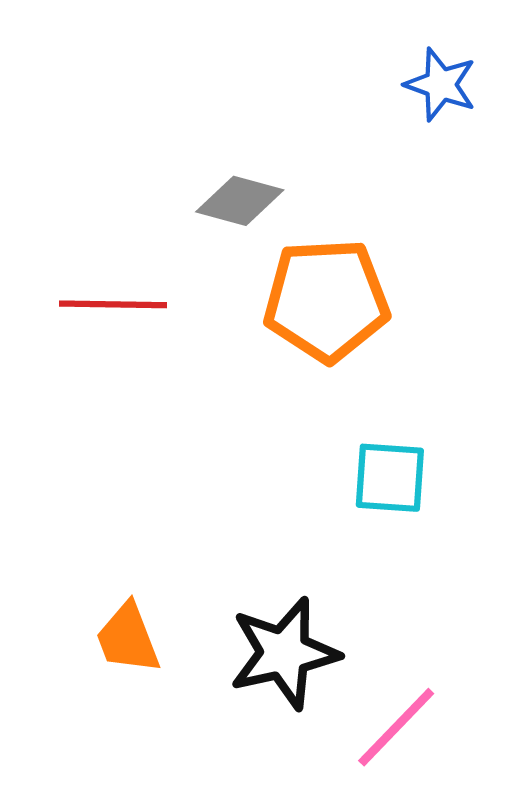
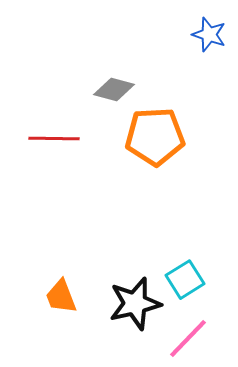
cyan square: (390, 478) -> (185, 280), moved, turned -36

